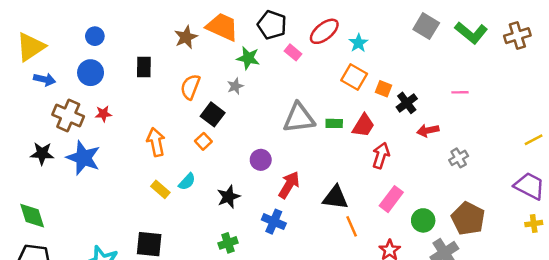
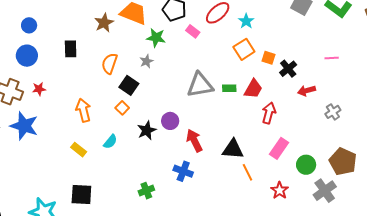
orange square: (354, 77) -> (244, 49), turned 30
red arrow: (289, 185) -> (194, 140), turned -55
yellow rectangle: (160, 189) -> (79, 150), moved
black star: (228, 197) -> (147, 130), moved

